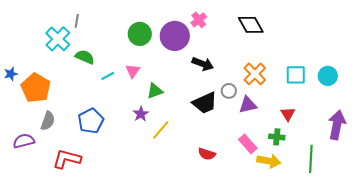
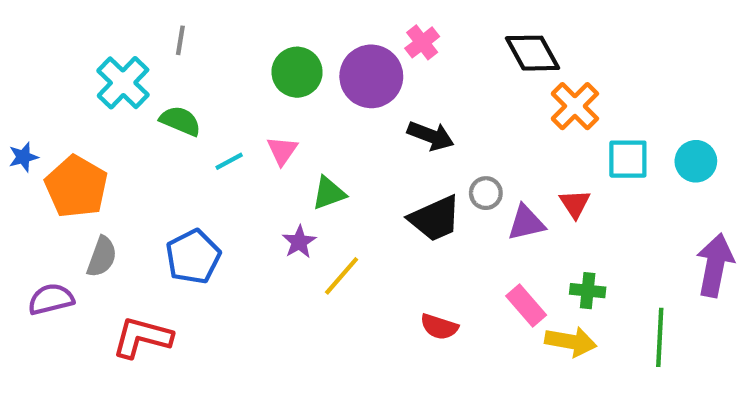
gray line: (77, 21) -> (180, 40), moved
orange cross: (255, 74) -> (575, 106), moved
red triangle: (288, 114) -> (575, 204), moved

